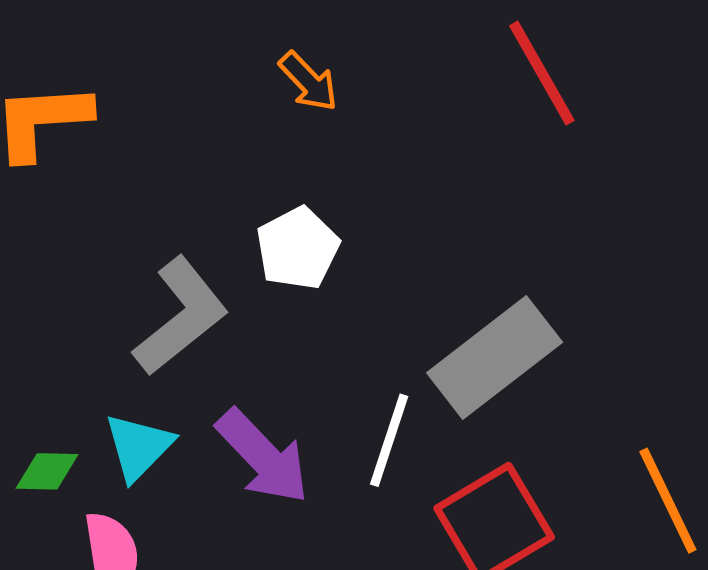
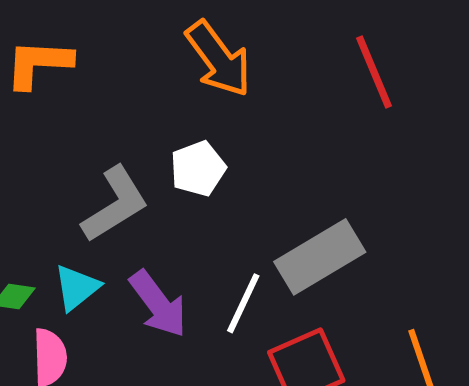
orange arrow: (308, 82) -> (219, 59), size x1.8

